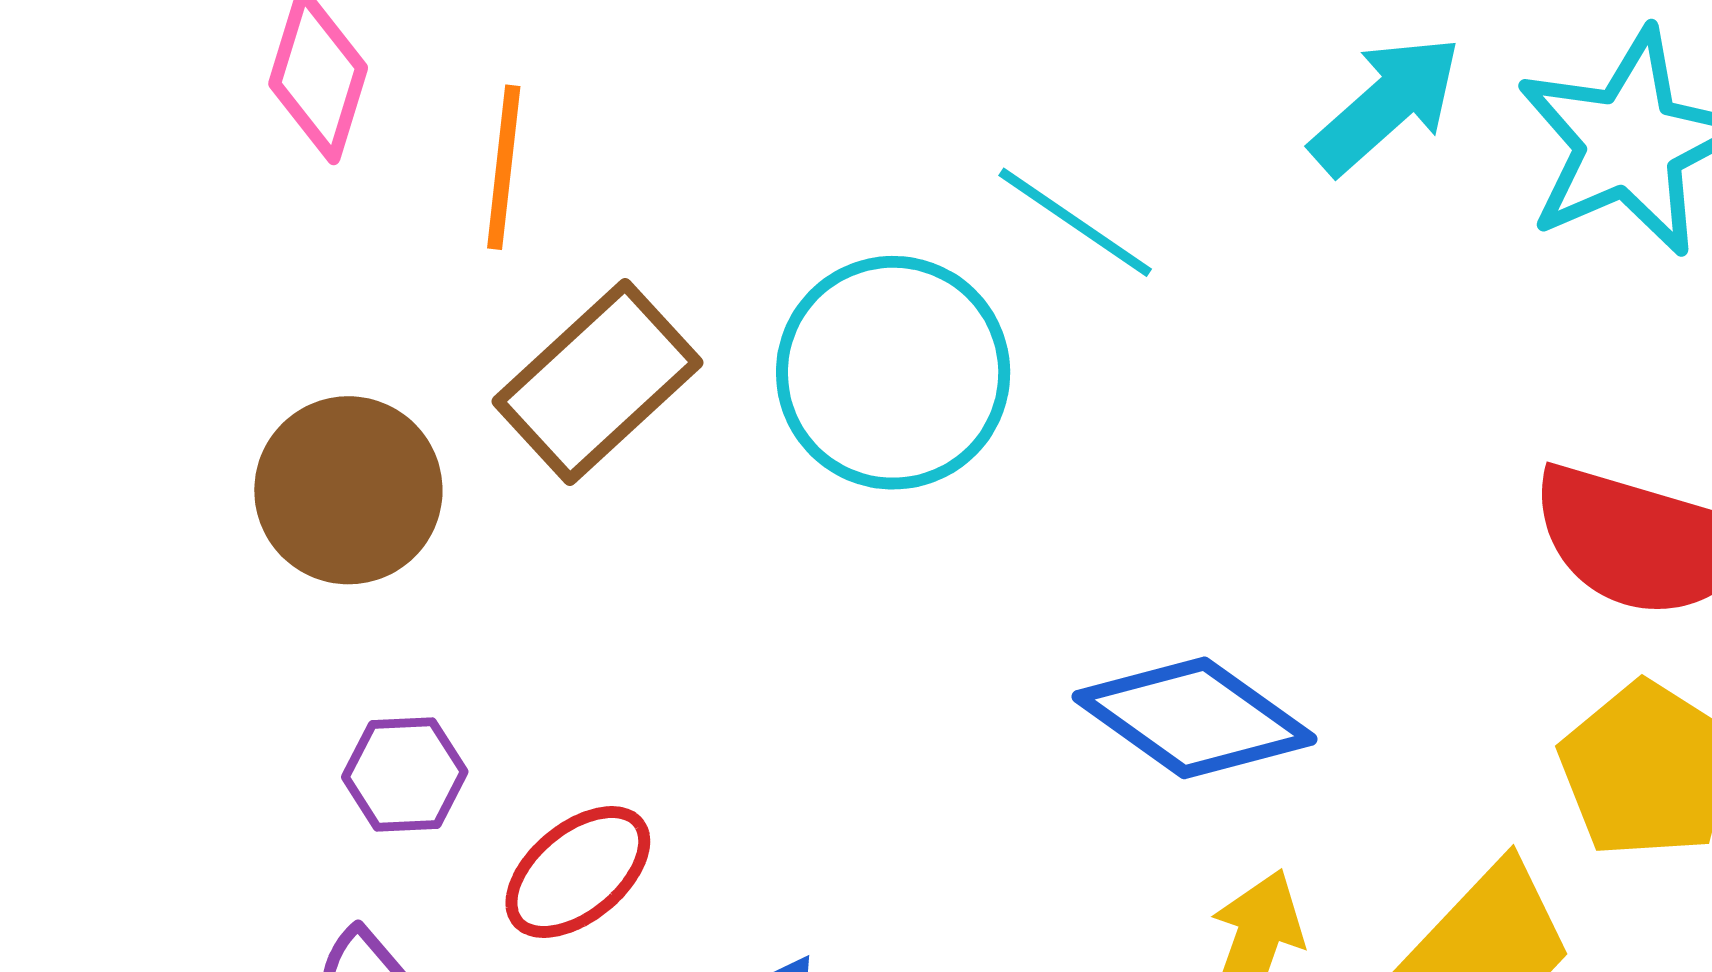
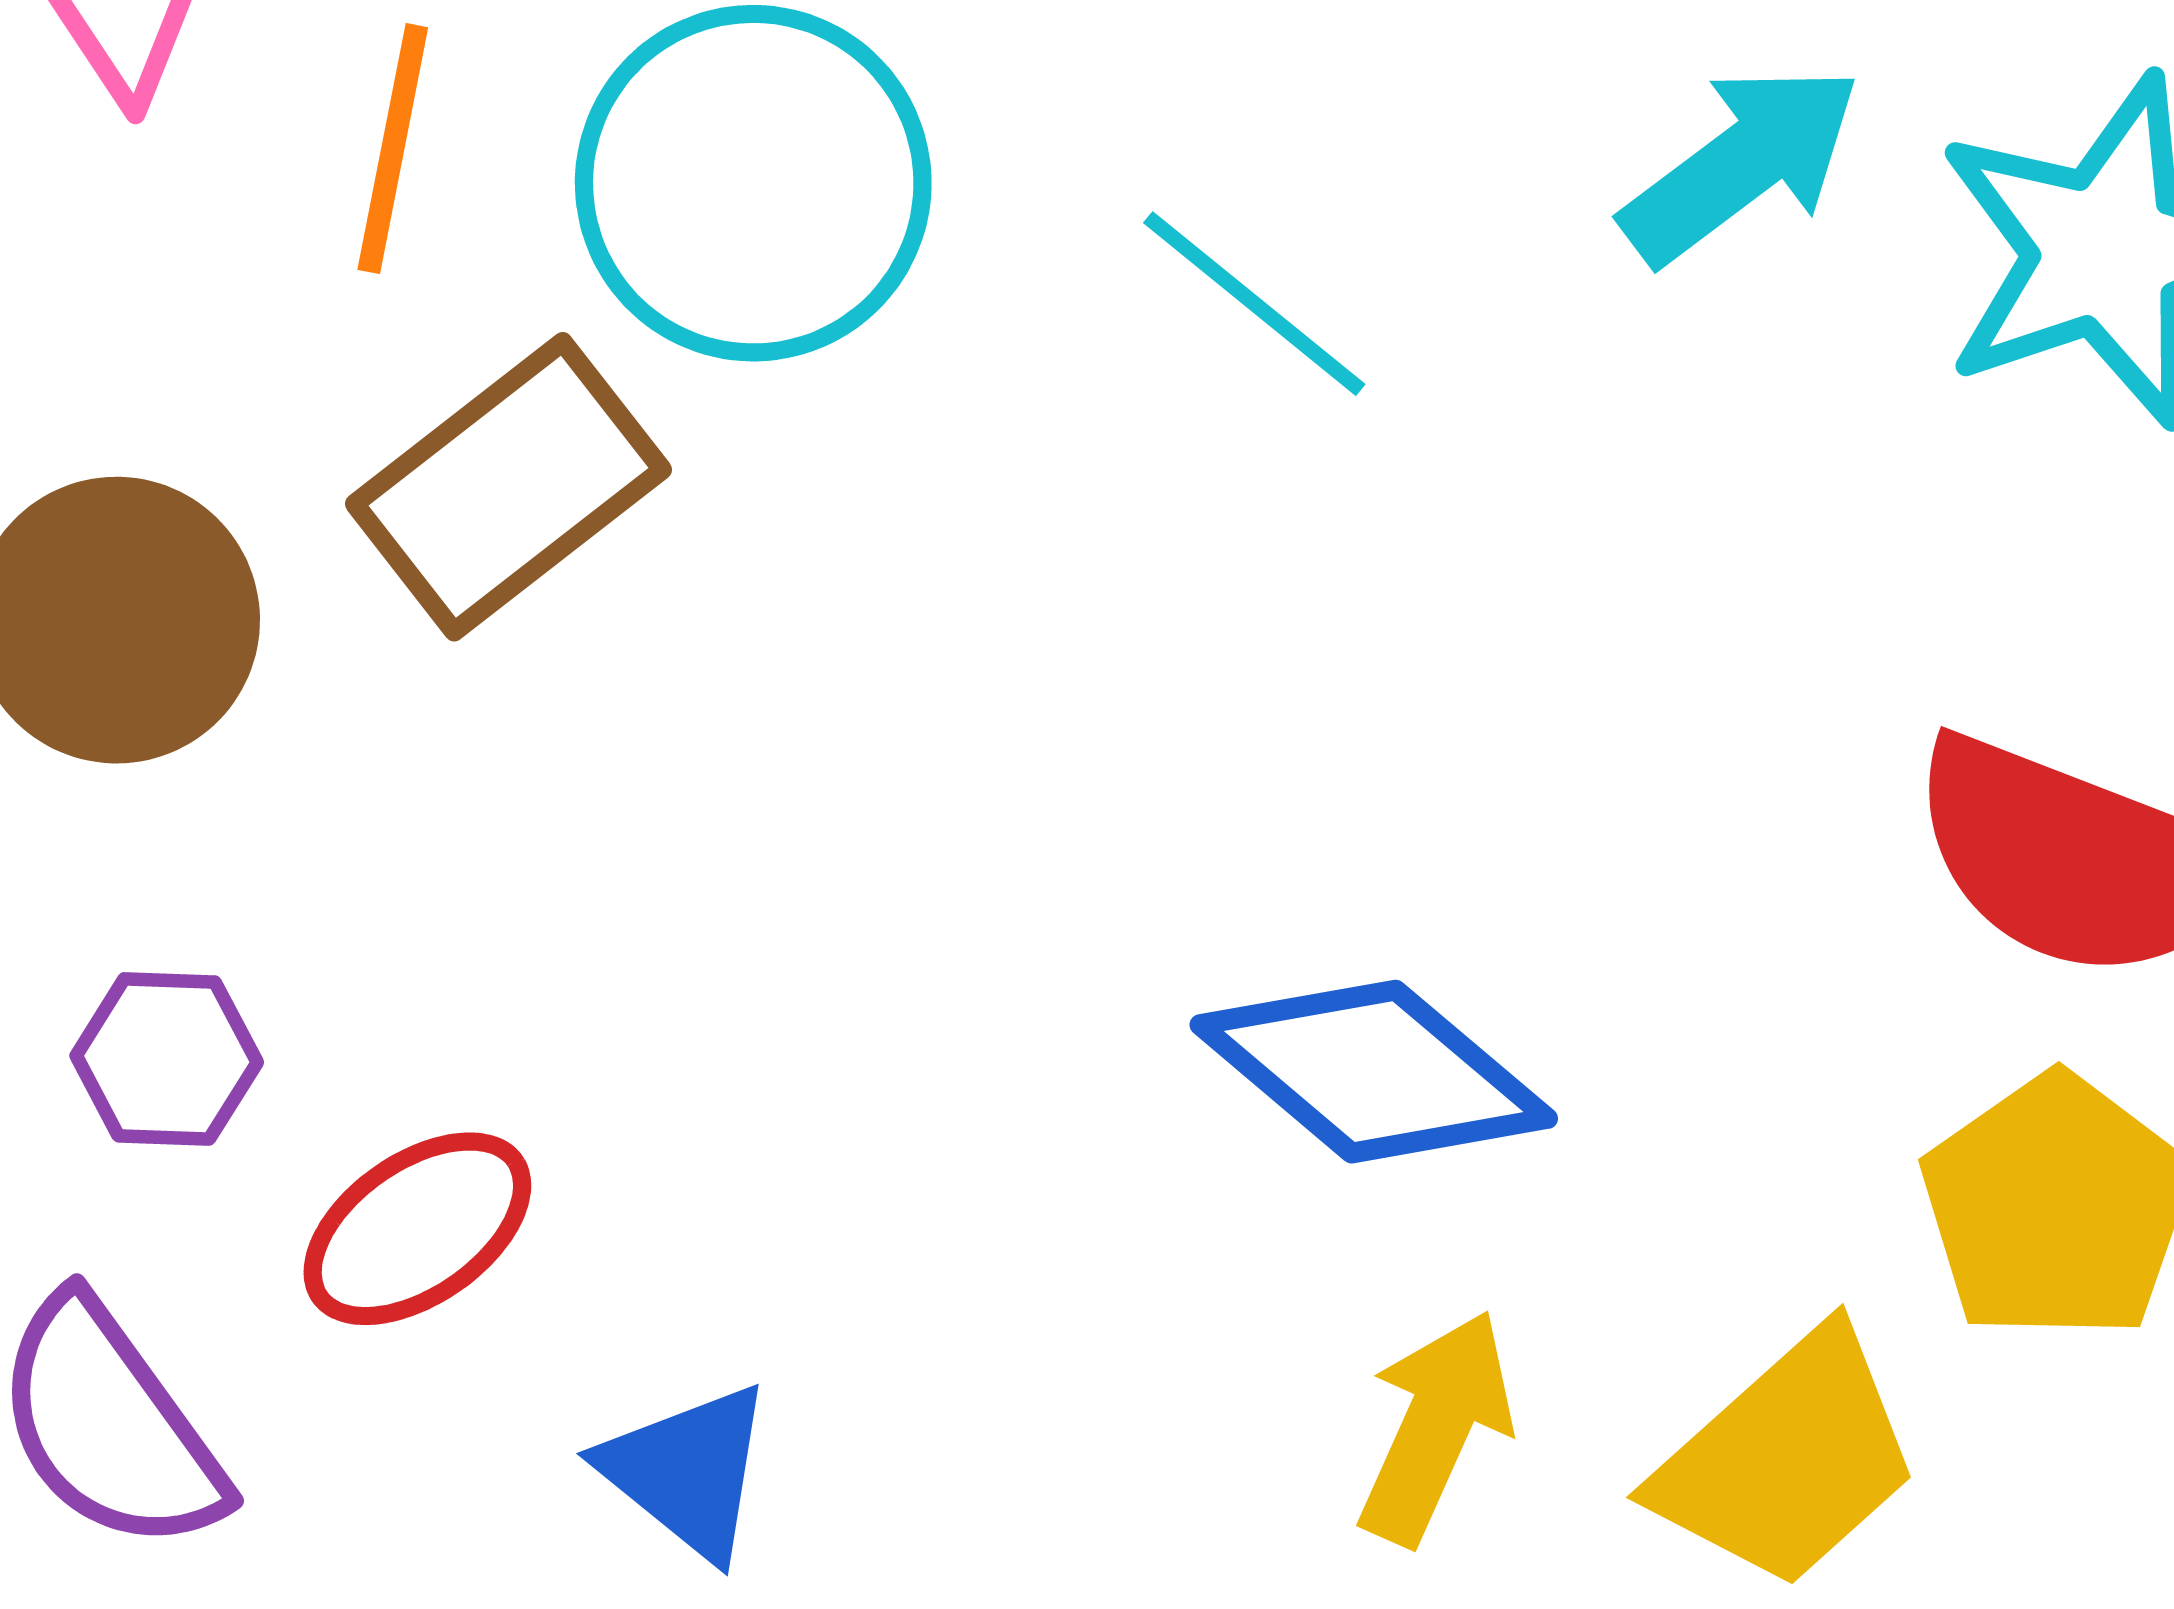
cyan circle: (893, 373) -> (753, 183), moved

